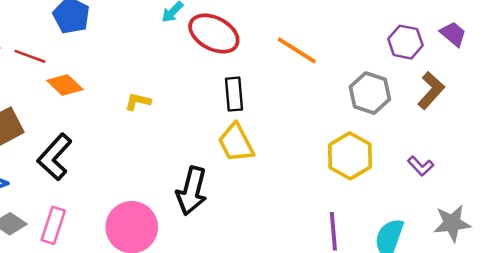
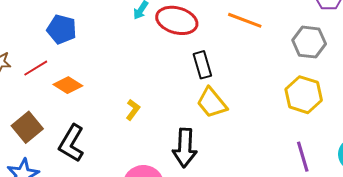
red line: (30, 56) -> (36, 68), turned -40
yellow L-shape: (138, 102) -> (133, 110), moved, turned 125

